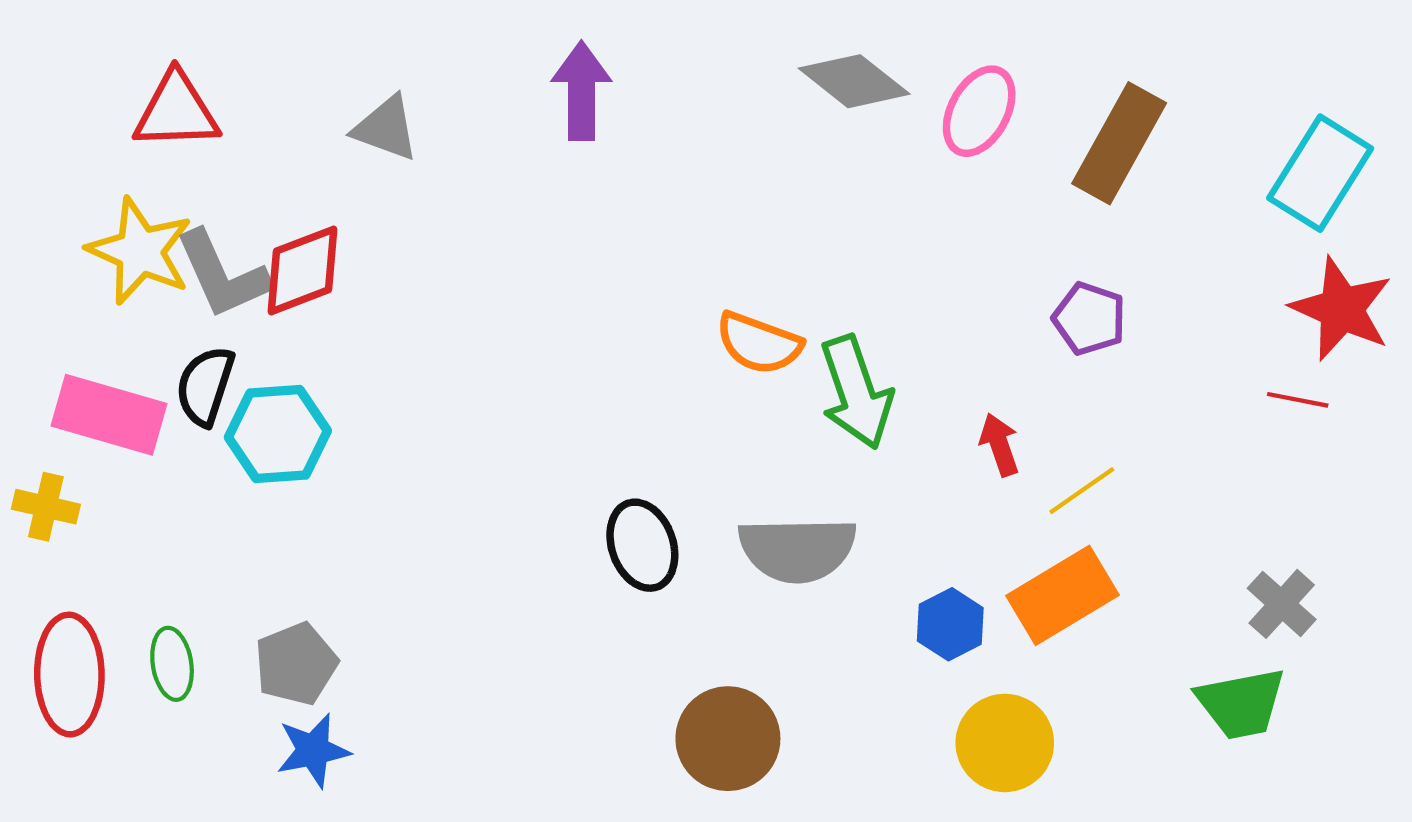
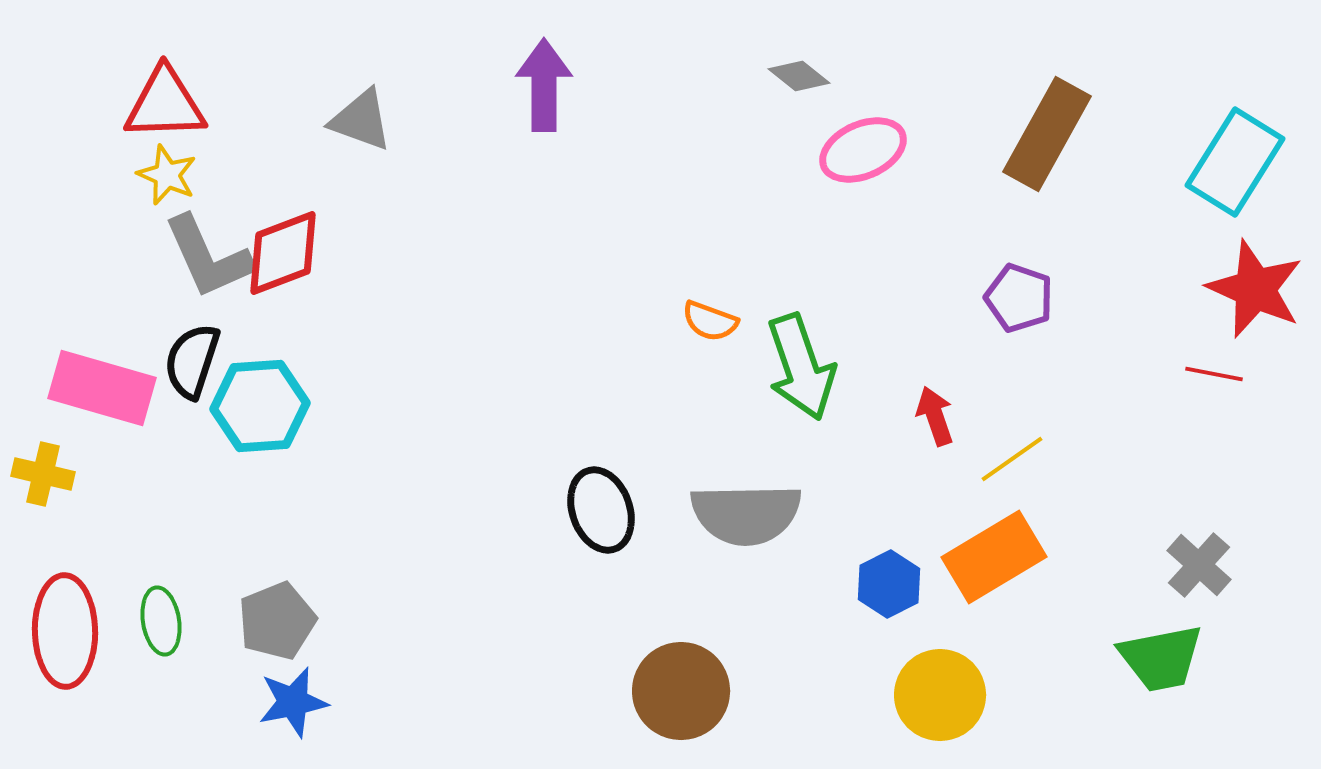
gray diamond: (854, 81) -> (799, 76), size x0.6
pink ellipse: (979, 111) -> (863, 150), moved, turned 38
yellow star: (140, 251) -> (167, 175), moved, size x0.6
orange semicircle: (759, 343) -> (710, 321), size x0.7

